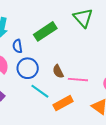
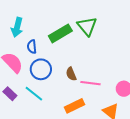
green triangle: (83, 18) -> (87, 26), moved
cyan line: (40, 91) -> (34, 94), moved

